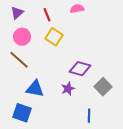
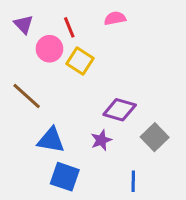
purple triangle: (17, 13) -> (24, 24), turned -32
pink circle: (22, 37) -> (49, 49), moved
blue square: (22, 113) -> (65, 177), moved

